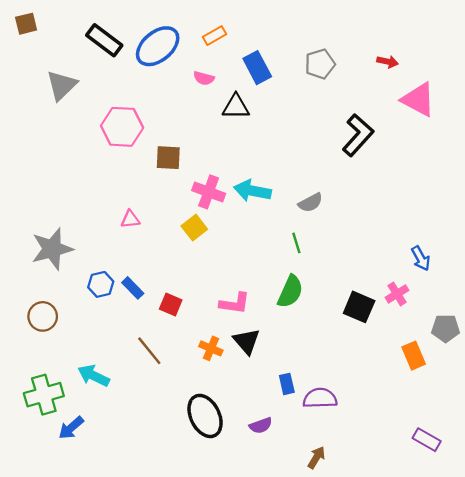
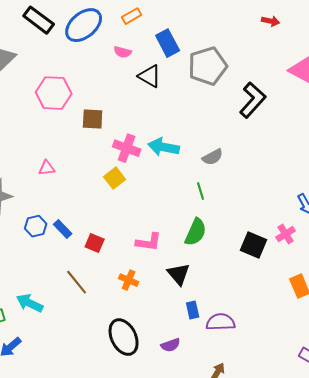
red arrow: (388, 62) -> (271, 21), moved
gray pentagon: (320, 64) -> (208, 66), moved, size x1.5
black triangle: (236, 107) -> (150, 76), turned 30
pink triangle: (130, 219) -> (47, 168), moved
black triangle: (246, 341) -> (179, 274), moved

